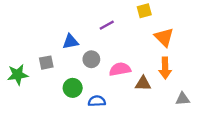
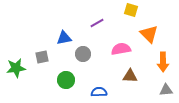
yellow square: (144, 11) -> (131, 10), turned 32
orange arrow: (165, 68) -> (163, 62), moved
pink semicircle: (120, 69) -> (121, 49), moved
blue semicircle: (97, 101) -> (99, 92), moved

